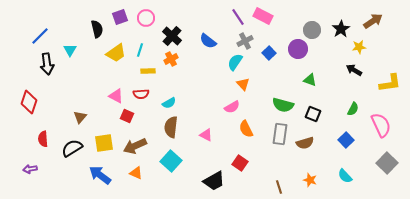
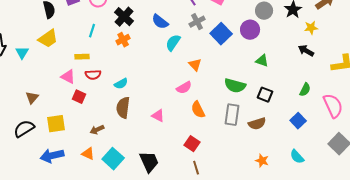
cyan triangle: (70, 50) -> (22, 53), moved
yellow trapezoid: (116, 53) -> (48, 39), moved
blue square: (269, 53) -> (221, 34), size x1.5
cyan semicircle: (235, 62) -> (173, 43), moved
yellow rectangle: (148, 71) -> (82, 57), moved
brown arrow: (135, 146) -> (97, 130), moved, size x0.6
cyan square: (171, 161) -> (113, 159), moved
blue arrow: (100, 175) -> (52, 156), turned -50
black trapezoid: (214, 181) -> (149, 162), moved, turned -85
brown line: (279, 187) -> (196, 168), moved

